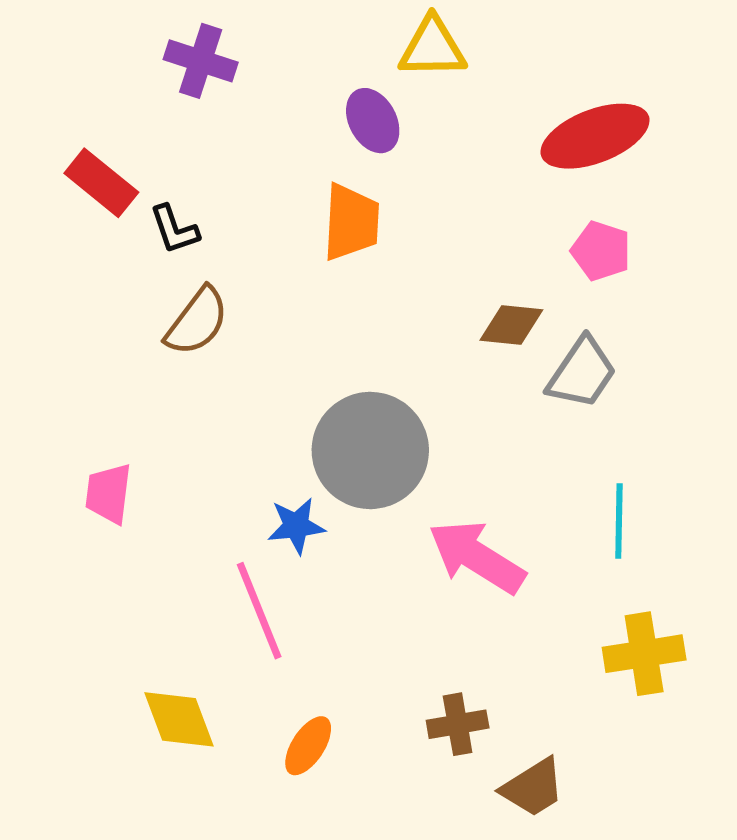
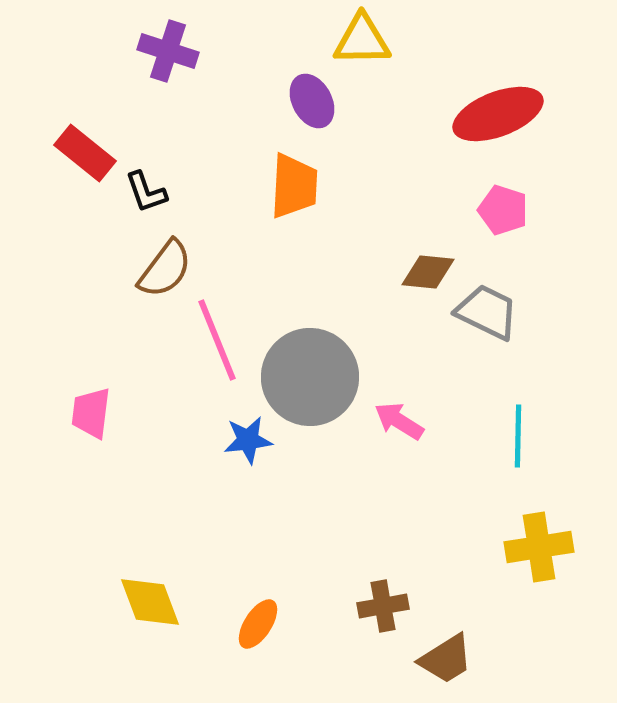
gray trapezoid: (582, 373) -> (487, 312), turned -98
pink arrow: (477, 557) -> (399, 421), moved, size x0.6
pink line: (259, 611) -> (217, 340), moved

